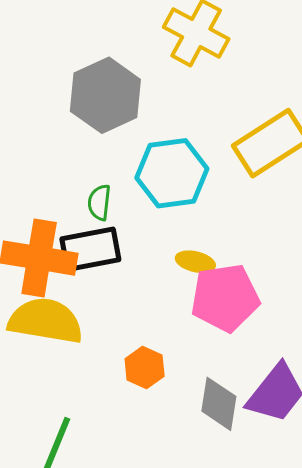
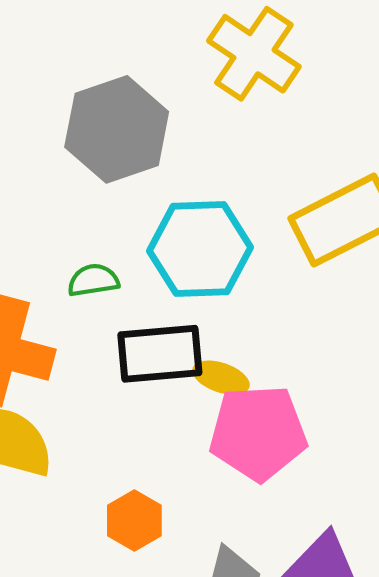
green semicircle: (99, 202) -> (93, 280), turned 69
black rectangle: (90, 249) -> (160, 354), moved

